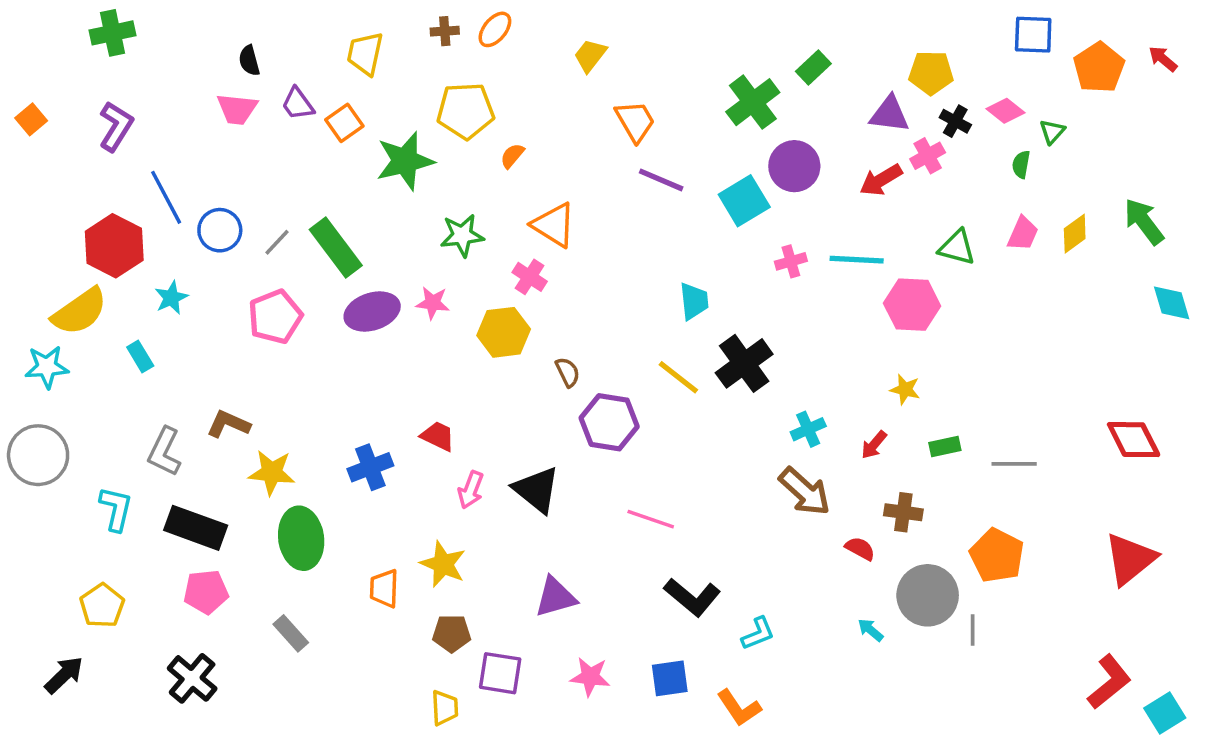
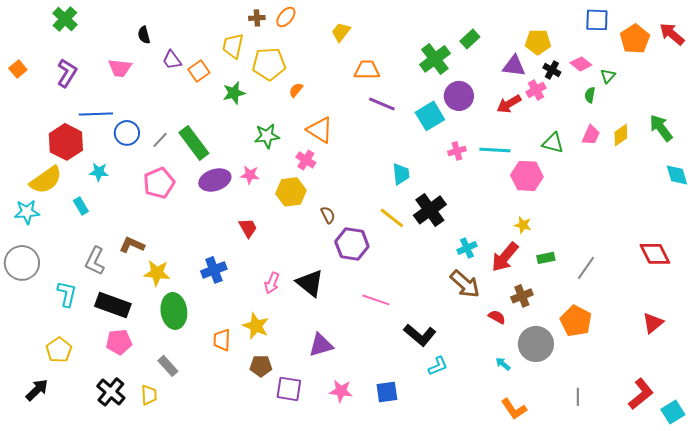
green cross: (112, 33) -> (65, 19), turned -35
yellow trapezoid: (365, 54) -> (233, 46), moved
red arrow: (1163, 59) -> (672, 34), size x1.5
pink trapezoid: (237, 109) -> (120, 68), moved
orange trapezoid: (635, 121) -> (367, 70), turned -60
green star: (405, 161) -> (234, 93), size x0.7
blue line: (166, 197) -> (96, 114), turned -64
cyan star: (171, 298) -> (99, 172), turned 30
red trapezoid: (438, 436) -> (248, 228), moved, turned 35
red arrow: (874, 445) -> (505, 257), size x1.8
gray line: (1014, 464) -> (586, 268), turned -55
brown cross: (903, 512) -> (522, 296), turned -30
red triangle: (1130, 559) -> (653, 323), size x0.7
black L-shape: (692, 597) -> (420, 335), moved
gray line: (973, 630) -> (578, 397), moved
yellow trapezoid: (445, 708) -> (149, 395), moved
orange L-shape: (739, 708) -> (514, 409), moved

